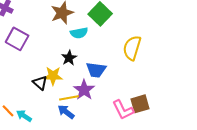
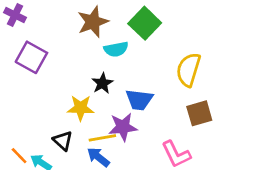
black triangle: (40, 83) -> (63, 141), moved
purple star: (84, 90) -> (123, 127), turned 30
brown square: (140, 104) -> (199, 113), moved

